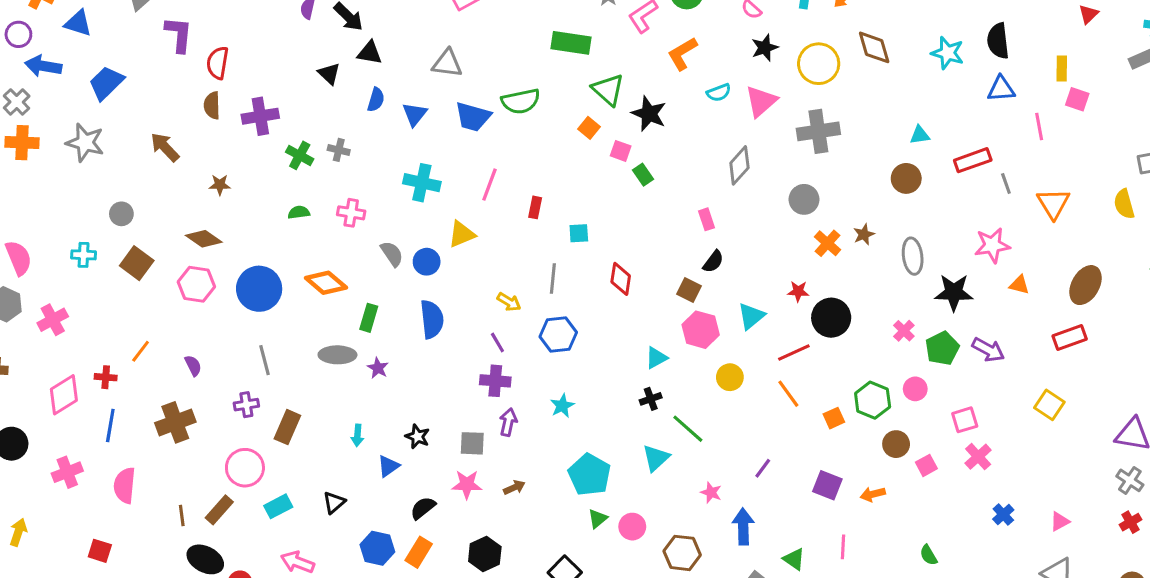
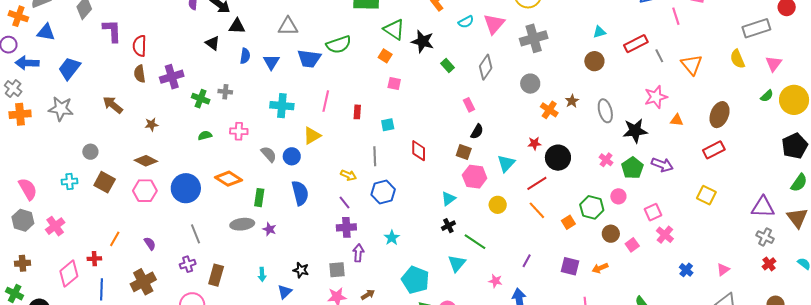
pink square: (621, 151) -> (394, 84), moved
green rectangle: (643, 175) -> (448, 66), moved

